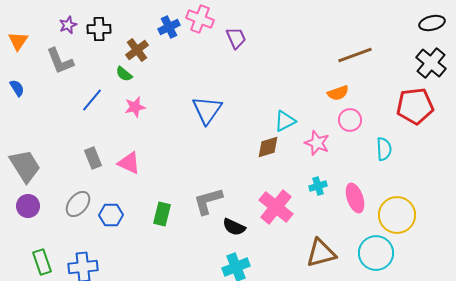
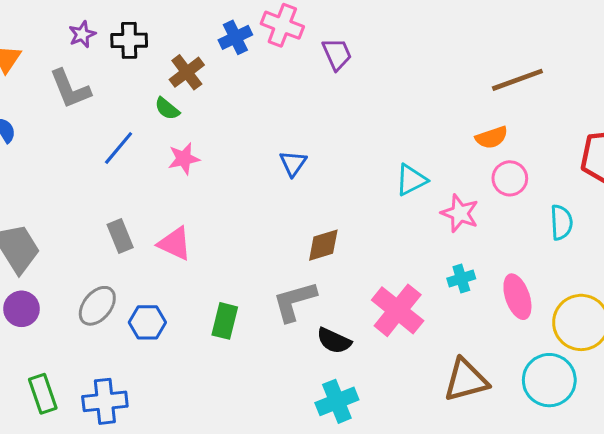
blue triangle: (207, 110) -> (293, 163), size x0.6
brown diamond: (268, 147) -> (323, 245), moved

